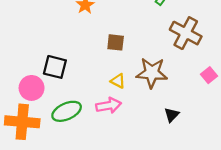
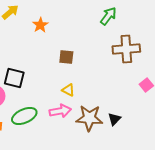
brown cross: (186, 33) -> (126, 49), turned -32
brown star: (152, 73) -> (89, 118), moved

